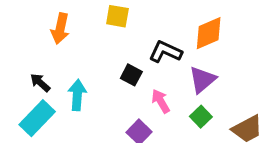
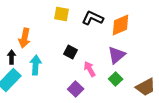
orange arrow: (60, 29) -> (25, 38), moved
black L-shape: (165, 52) -> (93, 18), moved
black arrow: (40, 83) -> (12, 57), turned 48

